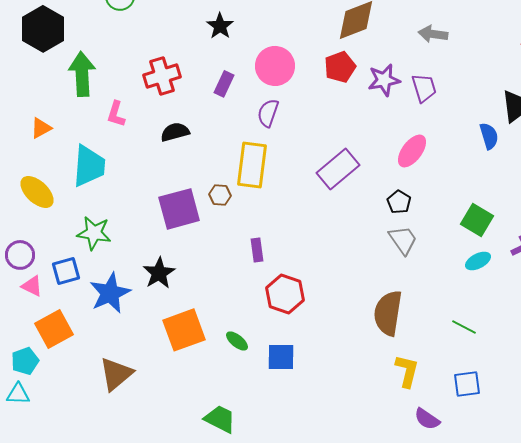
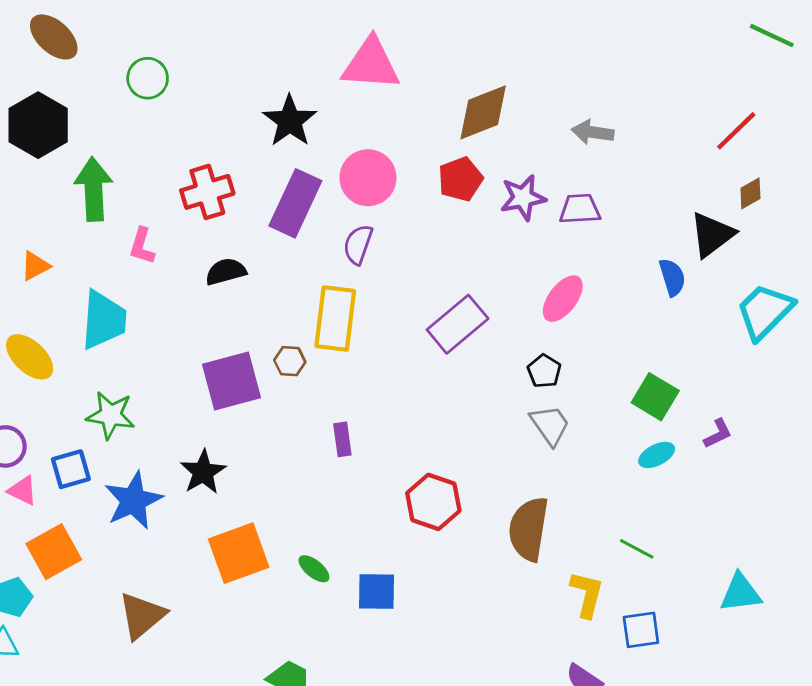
black star: (220, 26) -> (290, 121), size x1.4
purple rectangle: (224, 84) -> (295, 203), size x1.8
purple trapezoid: (424, 88) -> (580, 209), turned -76
red hexagon: (285, 294) -> (433, 502), moved
yellow L-shape: (407, 371) -> (587, 594), moved

